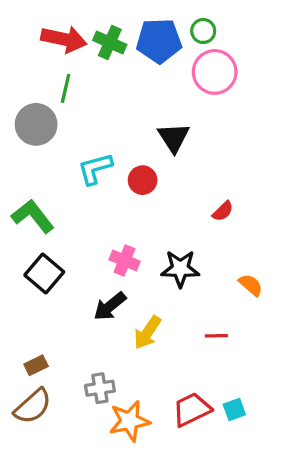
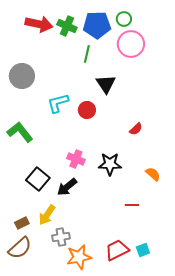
green line: (66, 88) -> (87, 54), moved
black square: (44, 274) -> (38, 179), moved
yellow arrow: (147, 333) -> (47, 215), moved

